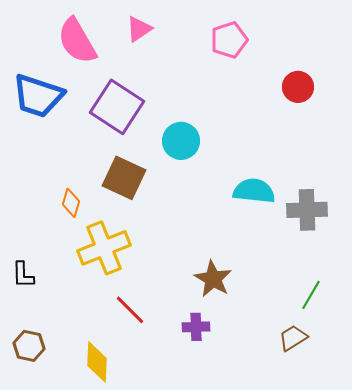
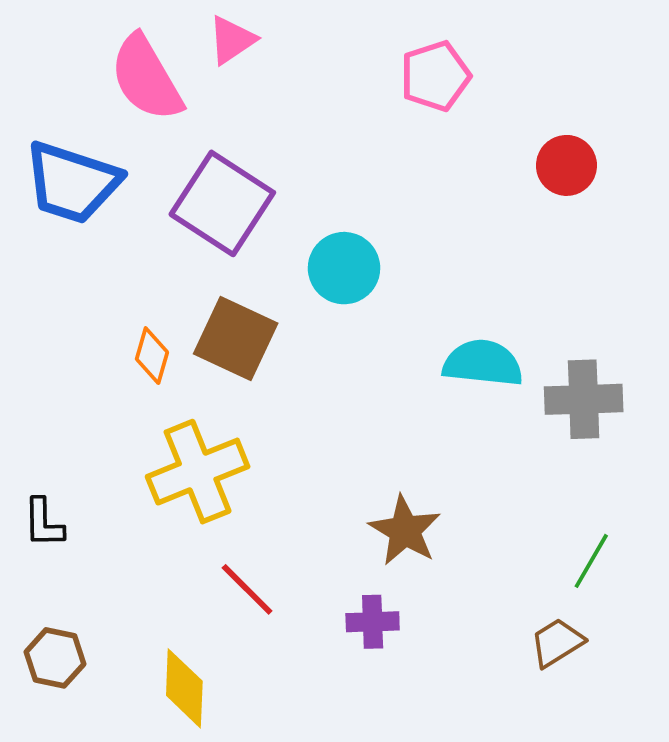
pink triangle: (139, 29) -> (232, 40), moved
orange diamond: (71, 203) -> (152, 356), moved

